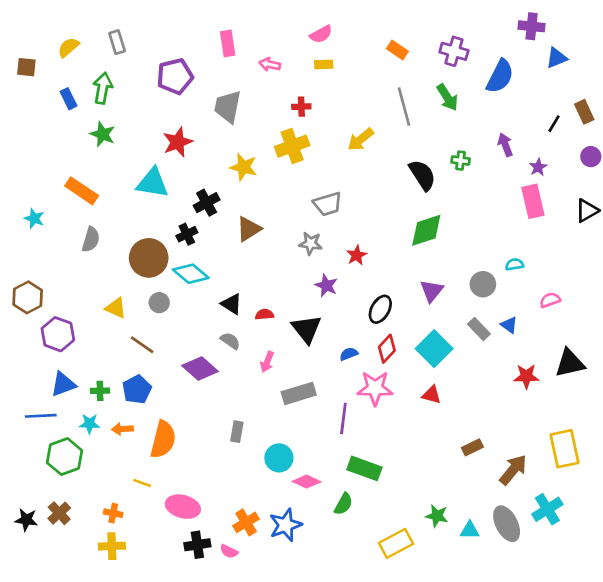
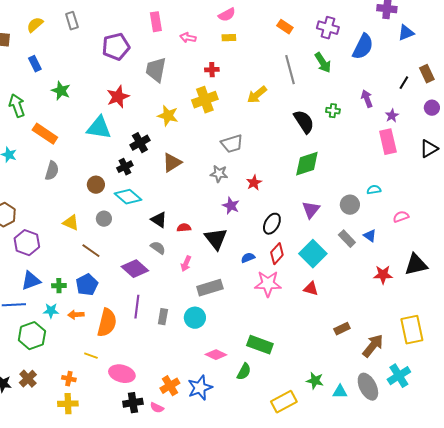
green arrow: (103, 88) -> (17, 106), moved, turned -30
brown circle: (149, 258) -> (96, 185), size x0.6
purple line: (343, 418) -> (137, 307), moved
cyan circle: (279, 458) -> (195, 318), moved

